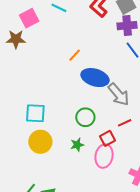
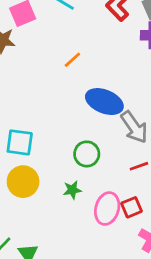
orange line: (75, 55) -> (72, 60), moved
red square: (108, 138) -> (131, 207), moved

